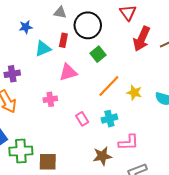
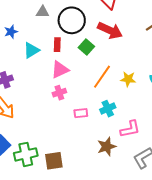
red arrow: (142, 39) -> (110, 30), moved, turned -80
red rectangle: (63, 40) -> (57, 45), moved
pink cross: (50, 99) -> (59, 93), moved
pink rectangle: (82, 119) -> (81, 113), turned -56

